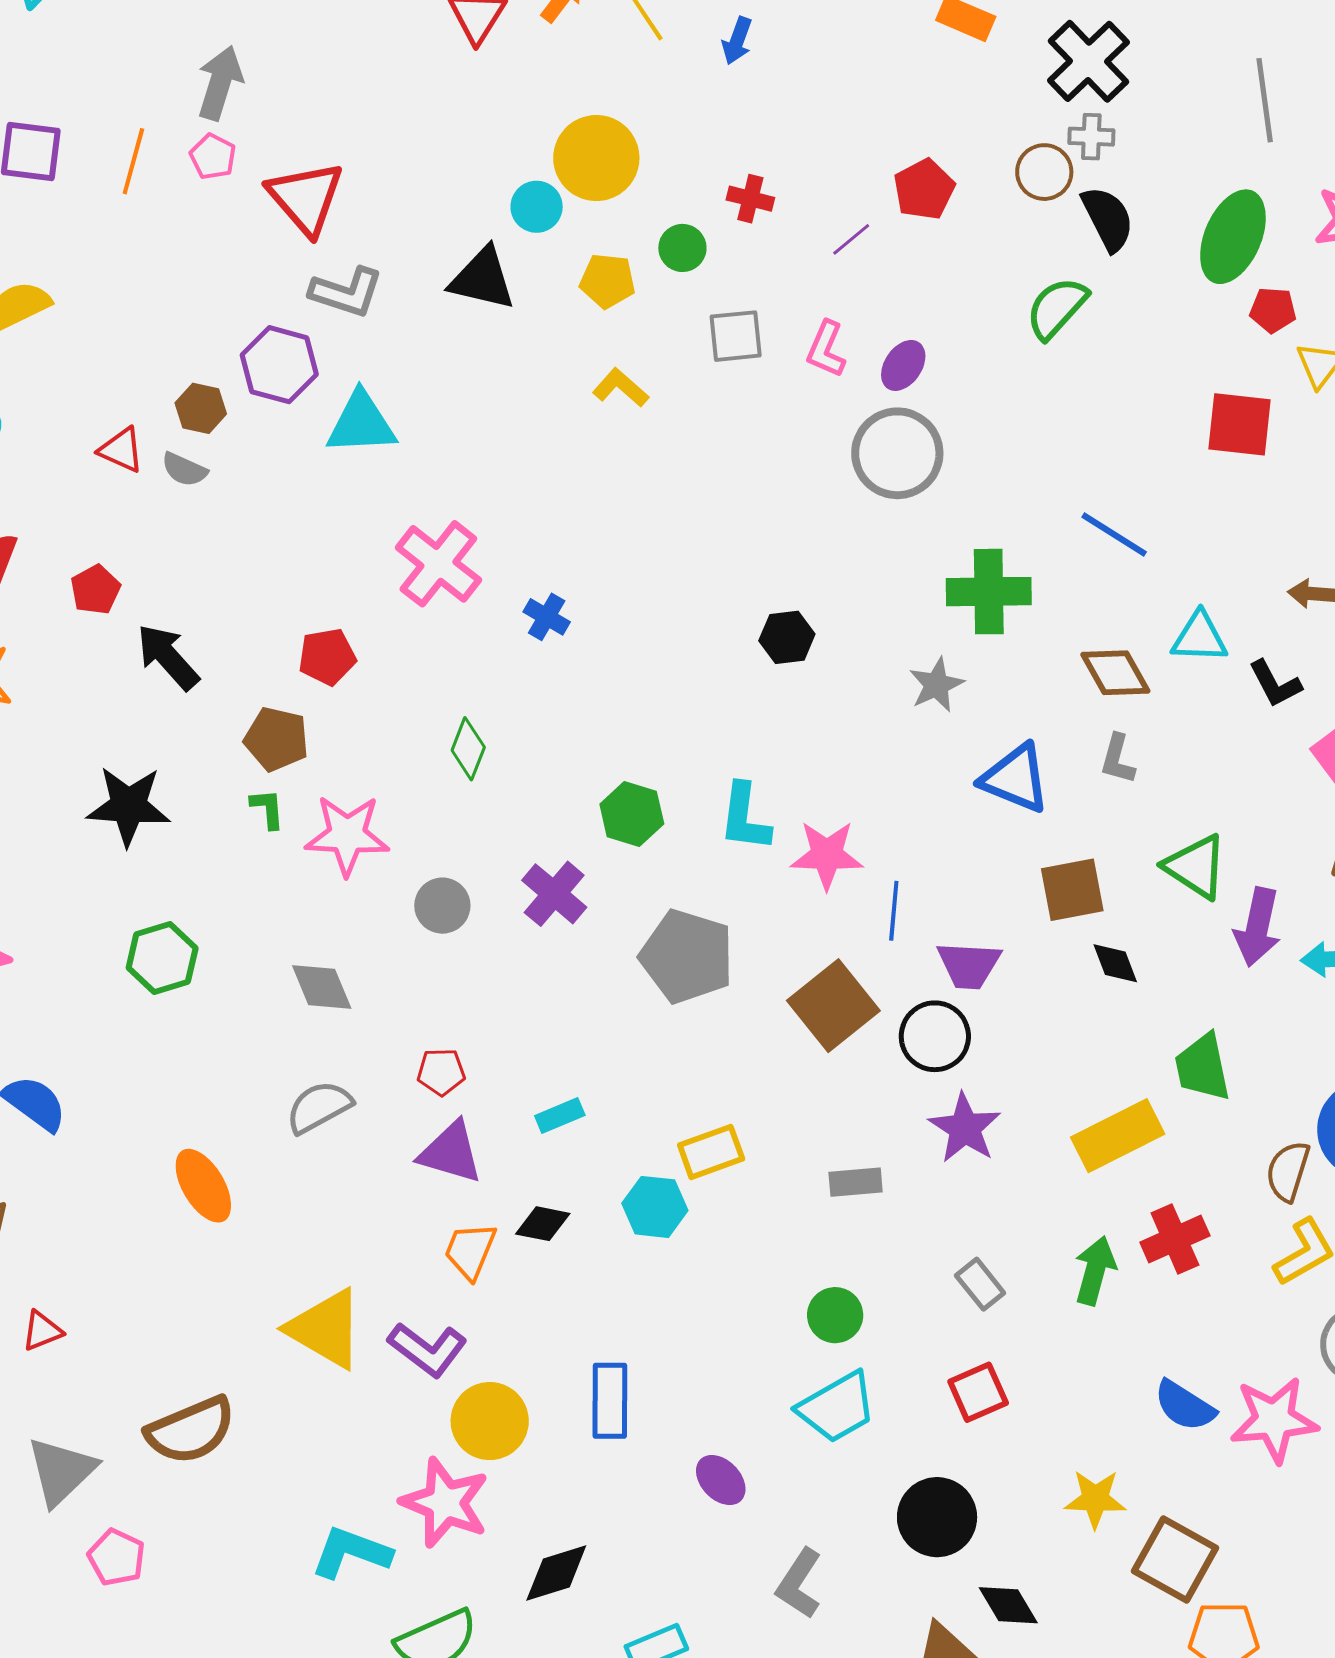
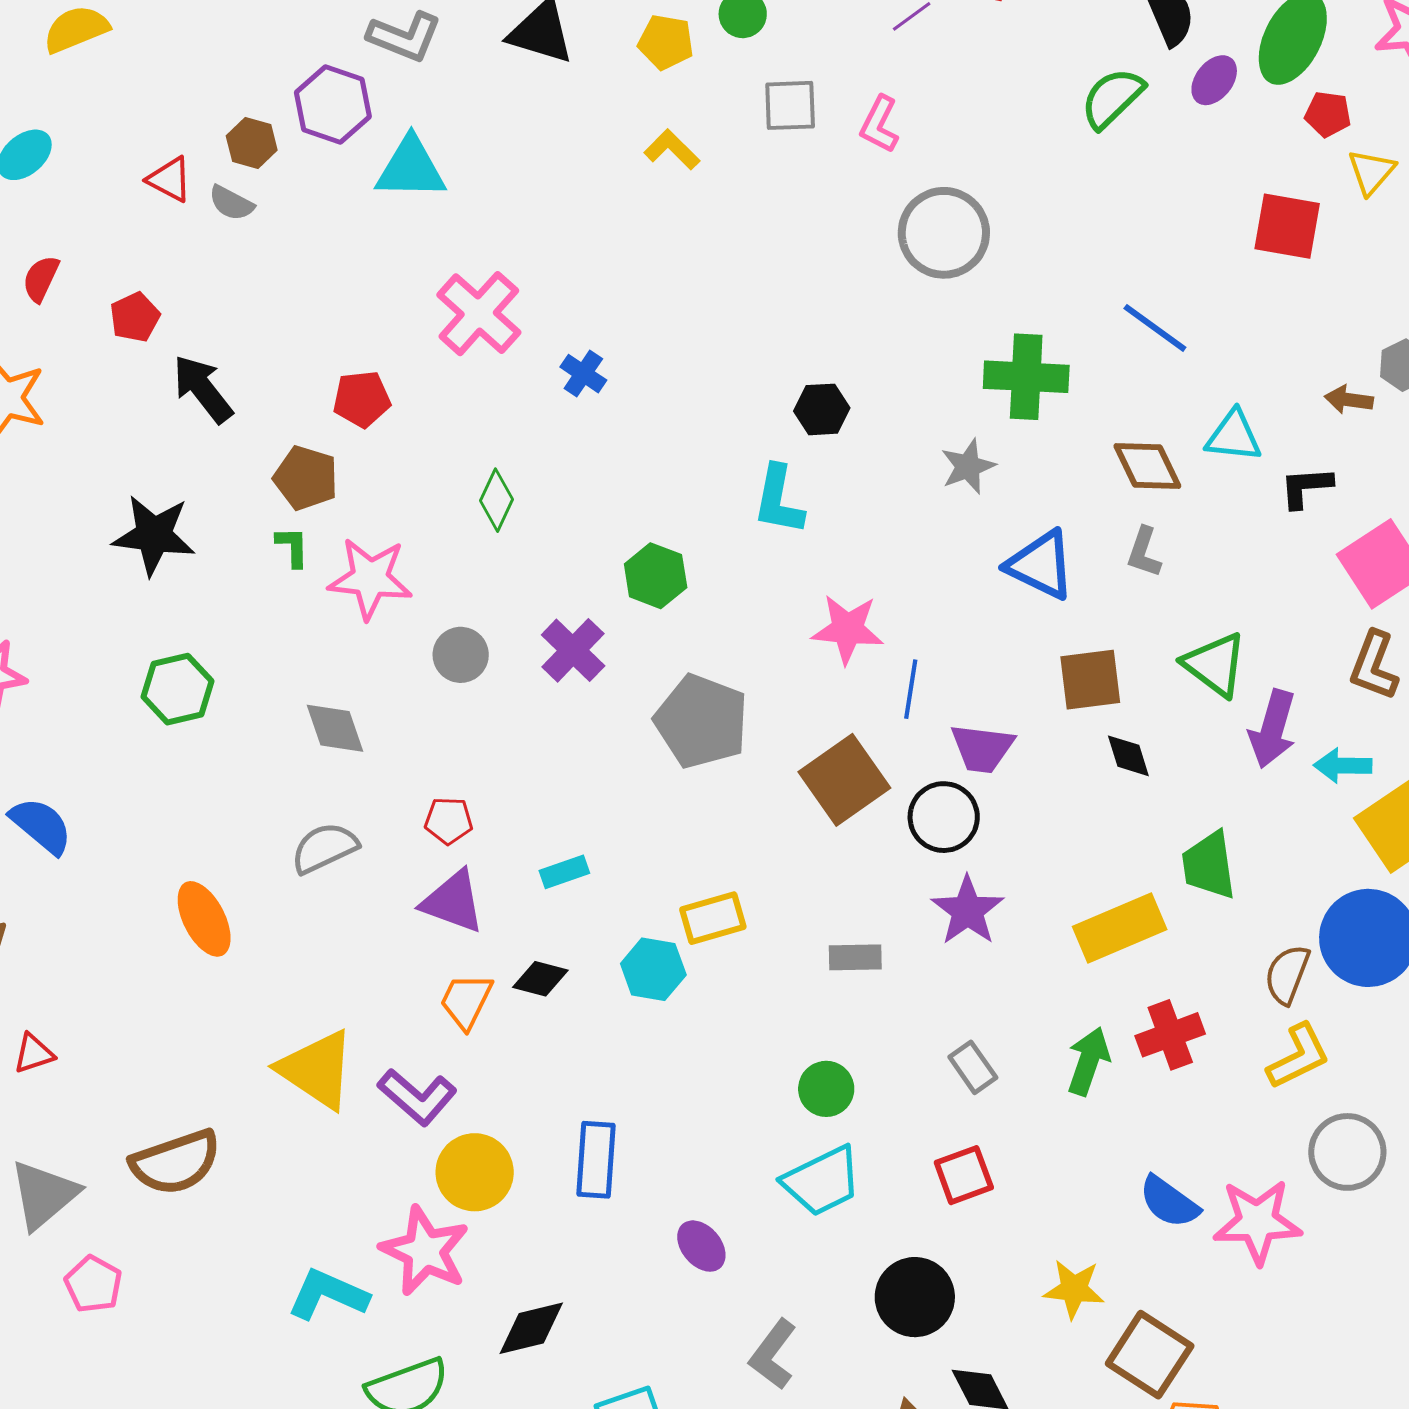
purple ellipse: (903, 365) -> (1214, 80), moved
black L-shape: (1275, 684) -> (1306, 487), turned 110
cyan L-shape: (745, 817) -> (779, 500), moved

